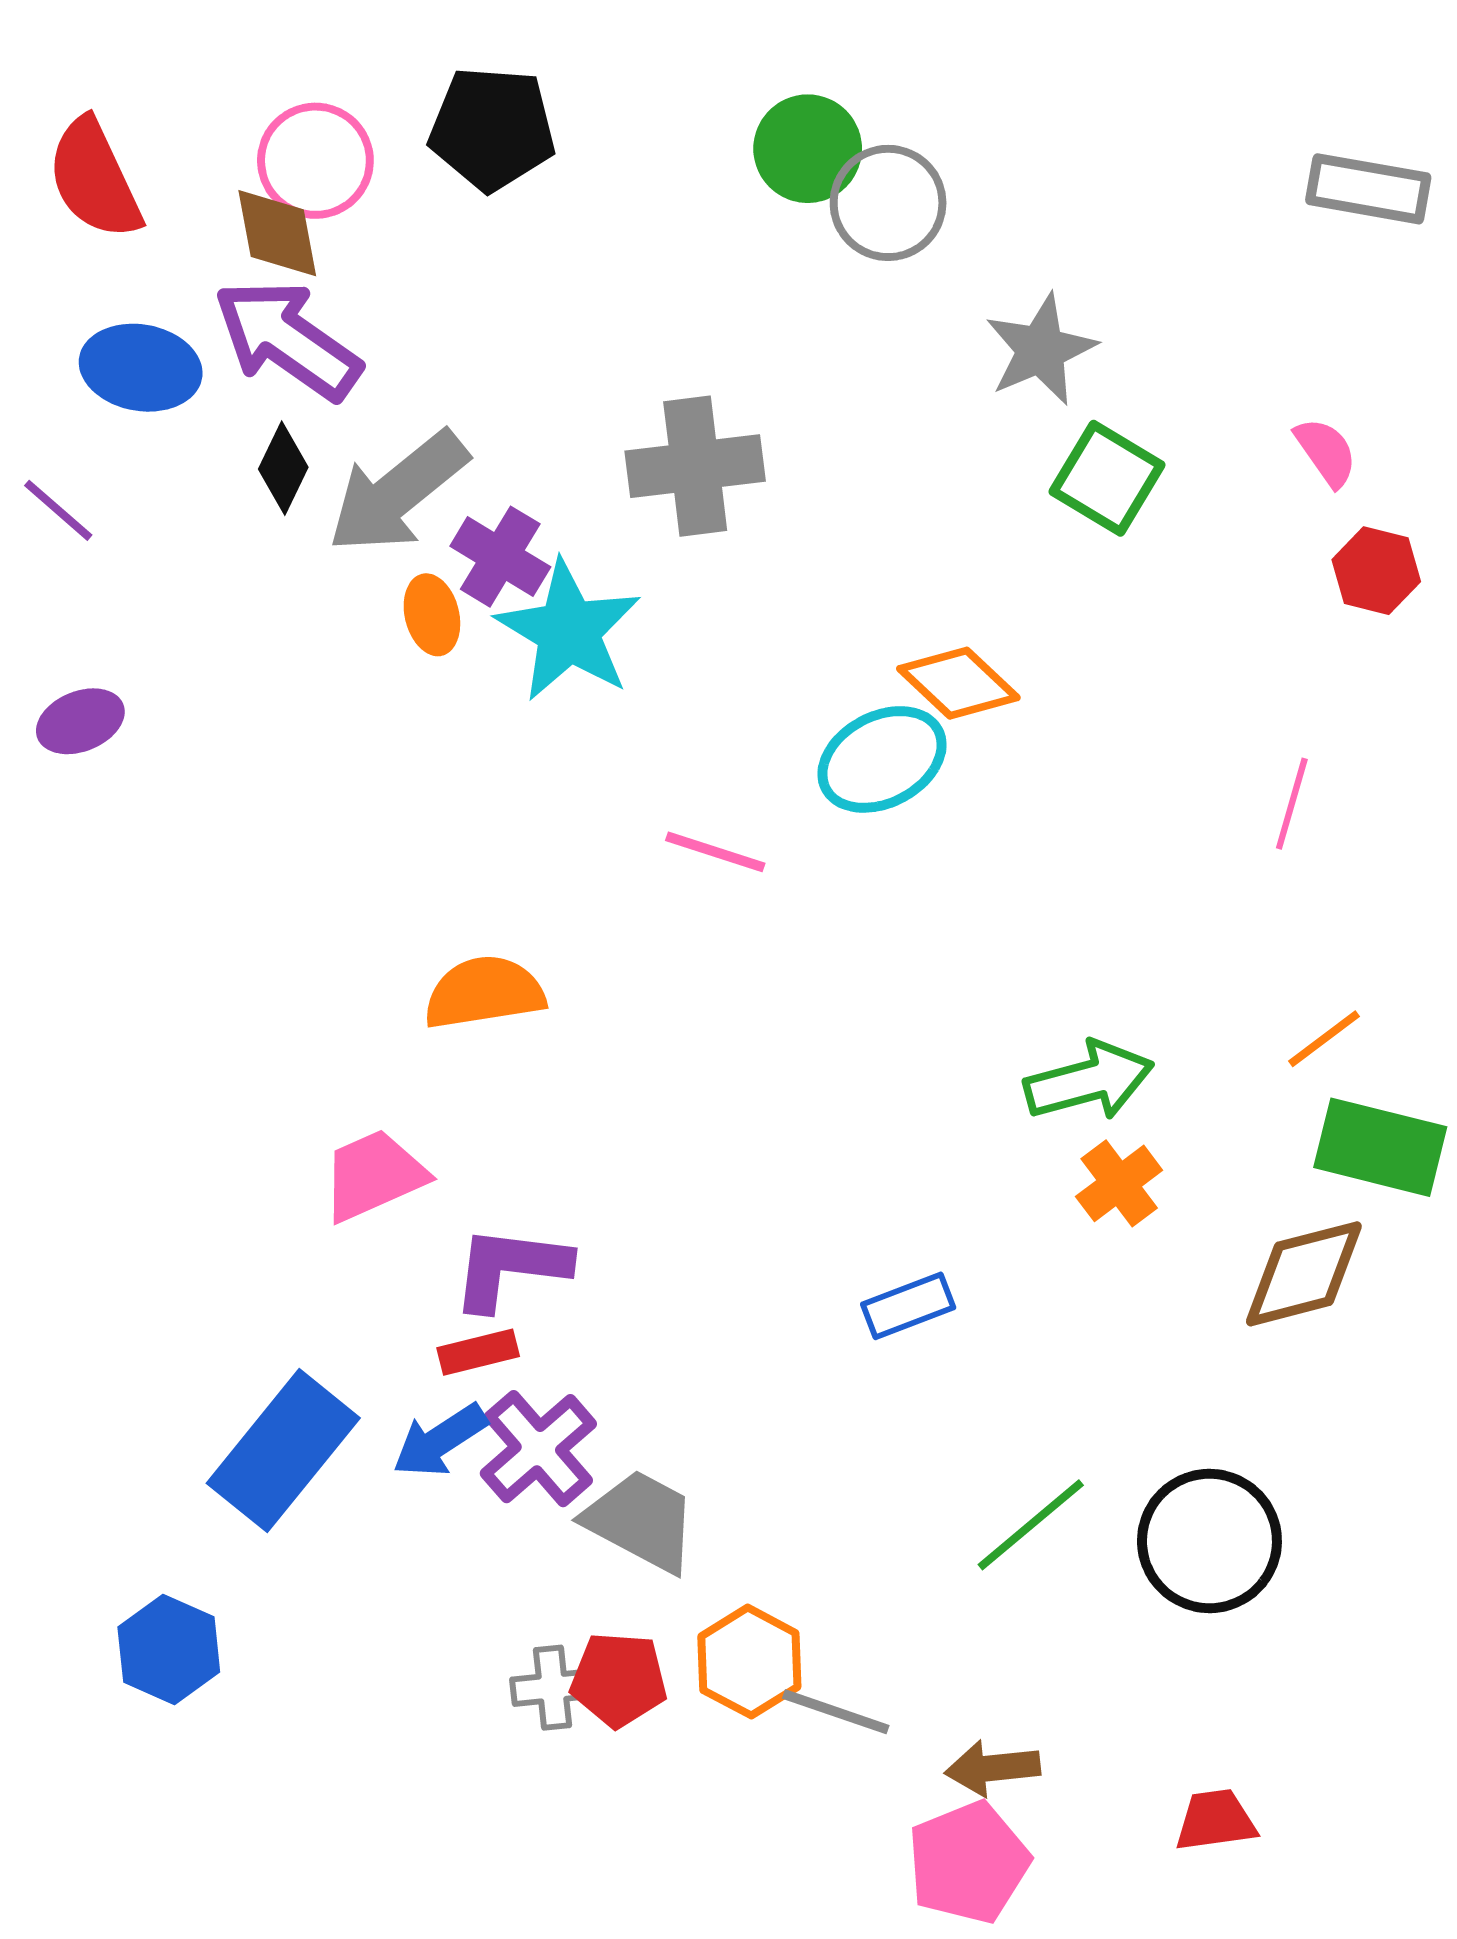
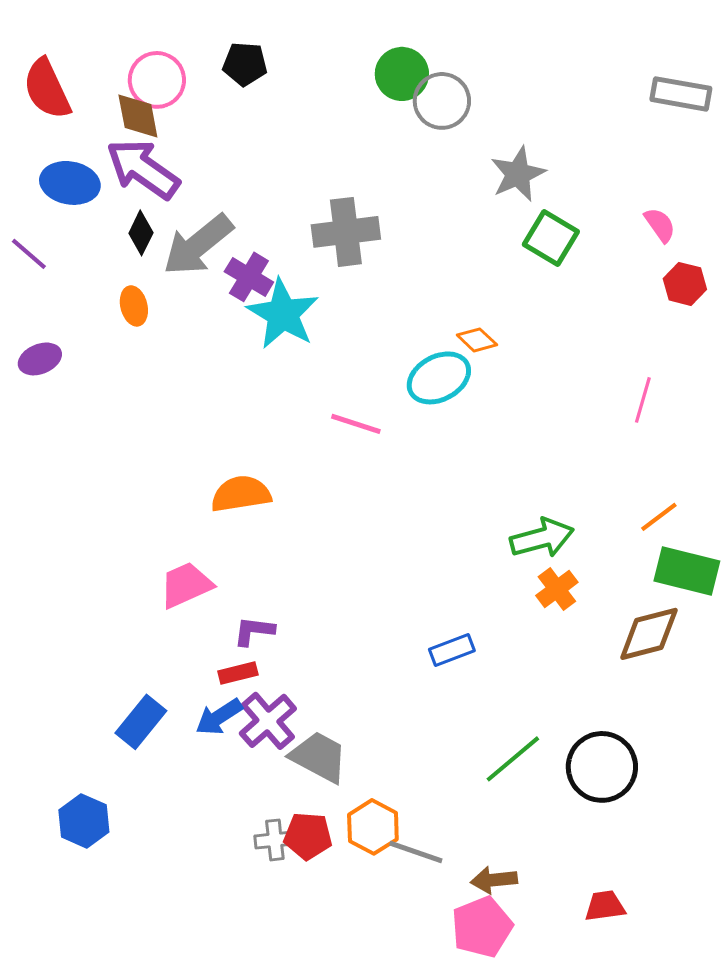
black pentagon: (492, 129) -> (245, 64), size x0.7
orange ellipse: (432, 615) -> (134, 306), moved
orange diamond: (958, 683) -> (477, 340), size x0.7
purple L-shape: (510, 1268) -> (254, 631), size x0.7
blue rectangle: (283, 1451) -> (141, 722), size x0.7

